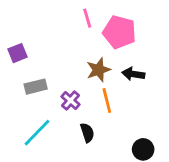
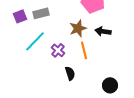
gray rectangle: (36, 87) -> (41, 13), moved
cyan line: (37, 133) -> (35, 41), moved

